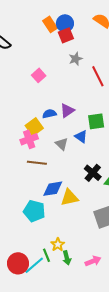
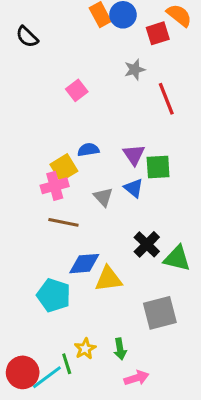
red square: (66, 35) -> (158, 33), moved
purple triangle: (67, 110) -> (134, 155), moved, turned -35
green arrow: (67, 258) -> (120, 349), moved

